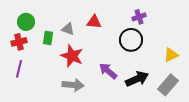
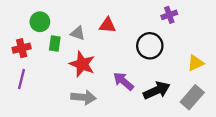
purple cross: (139, 17) -> (169, 15), moved
green circle: (26, 22) -> (40, 22), moved

